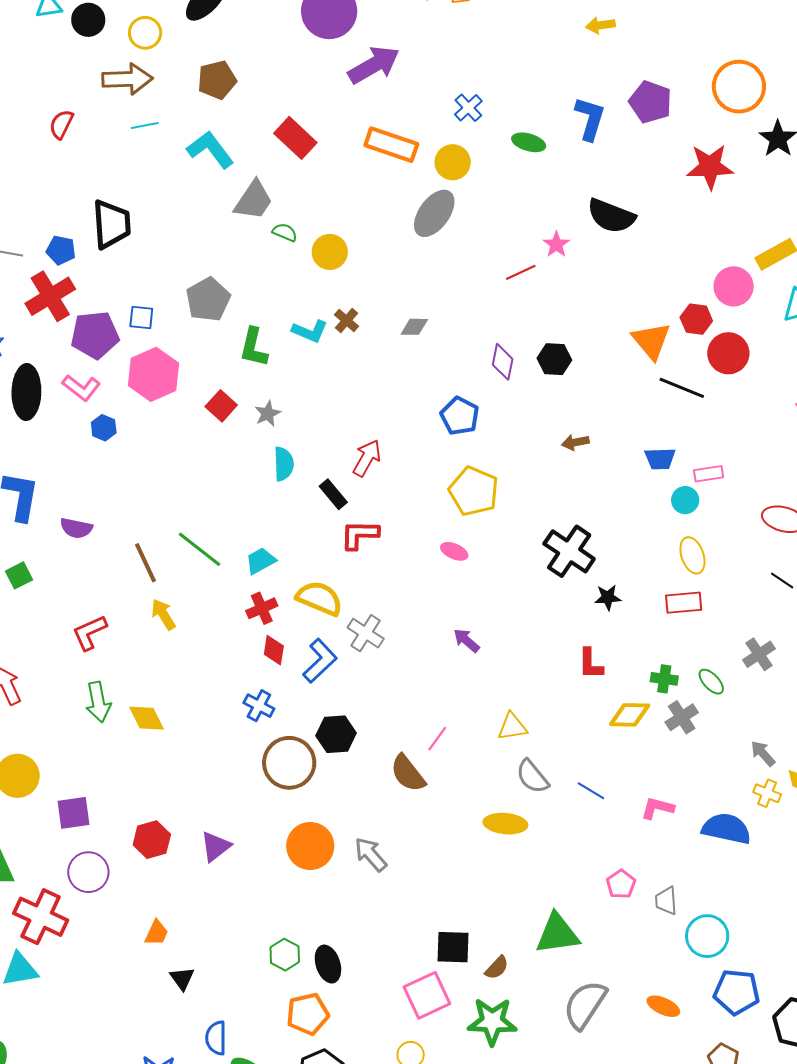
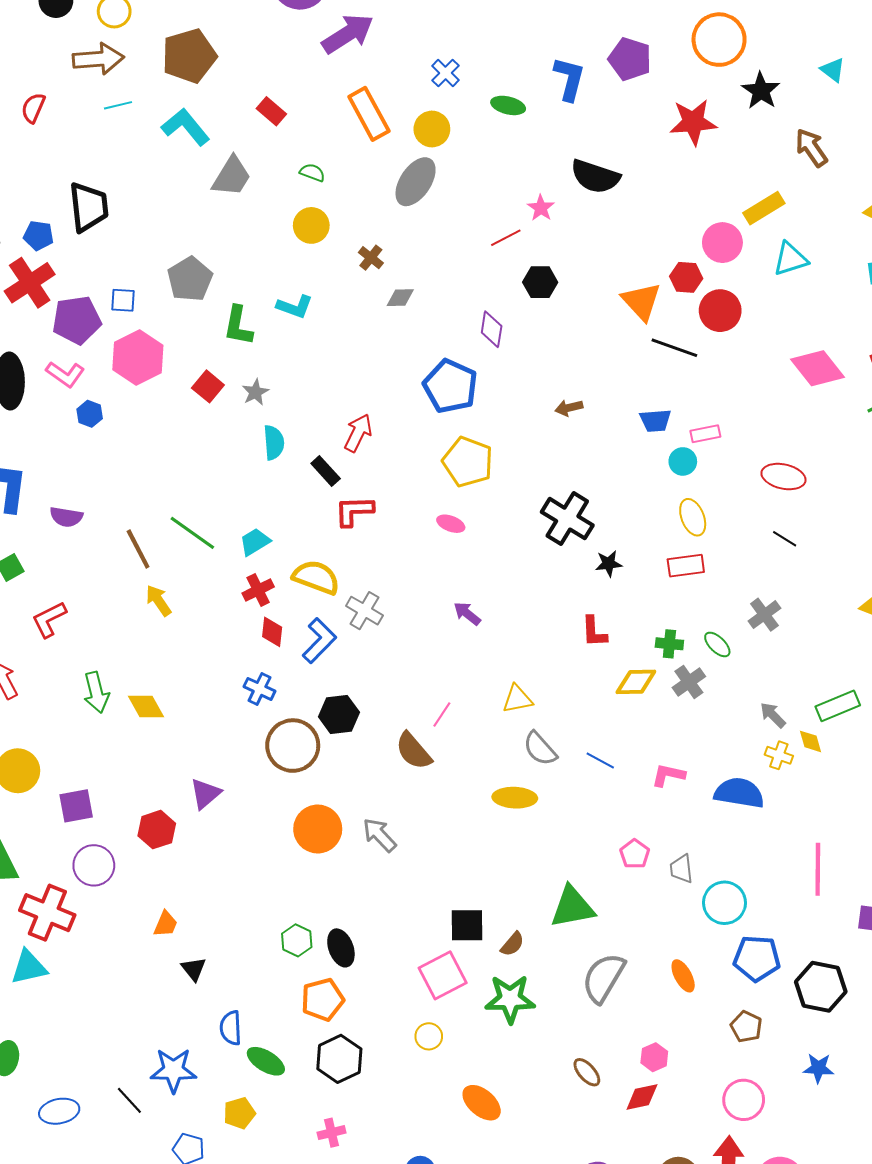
brown pentagon: (217, 80) -> (189, 56), size x1.4
red rectangle: (295, 138) -> (271, 111), size x0.7
orange rectangle: (391, 145) -> (369, 114), turned 45
green semicircle: (285, 232) -> (312, 173), moved
brown cross: (347, 320) -> (371, 258), moved
black hexagon: (554, 359) -> (540, 282), moved
blue pentagon: (460, 416) -> (450, 386), size x1.4
red L-shape: (90, 633) -> (49, 619), moved
purple triangle: (215, 846) -> (205, 794), moved
orange ellipse: (663, 1006) -> (683, 976), turned 40

